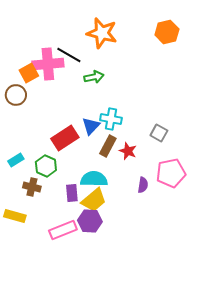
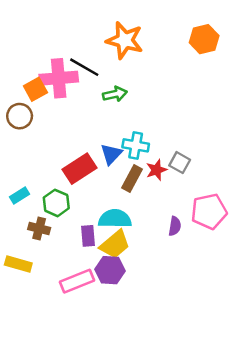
gray square: (159, 133) -> (180, 163), moved
red star: (128, 151) -> (156, 170), moved, turned 30

